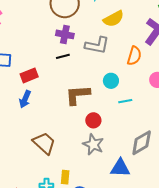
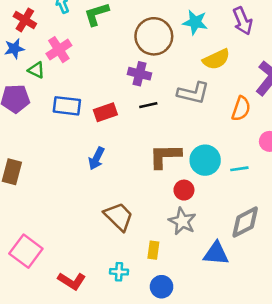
purple cross: (65, 34) -> (140, 74), moved
red rectangle: (29, 75) -> (105, 112), moved
cyan circle: (111, 81) -> (205, 160), moved, size x1.5
cyan line: (125, 101) -> (239, 169), moved
yellow rectangle: (65, 177) -> (153, 250), moved

